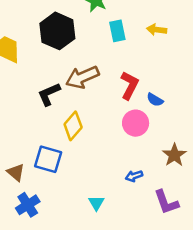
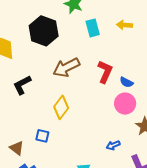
black L-shape: (49, 94) -> (22, 85), moved
pink circle: (136, 123) -> (125, 104), moved
blue square: (48, 159) -> (42, 136), size x0.6

